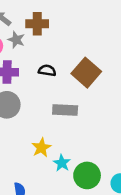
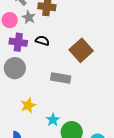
black semicircle: (47, 70) -> (42, 41), moved
yellow star: (41, 148) -> (28, 105), moved

